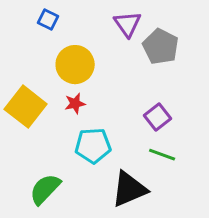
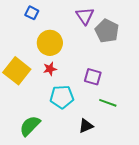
purple square: (158, 117) -> (93, 77), moved, turned -36
black triangle: (129, 189) -> (86, 126), size x0.6

